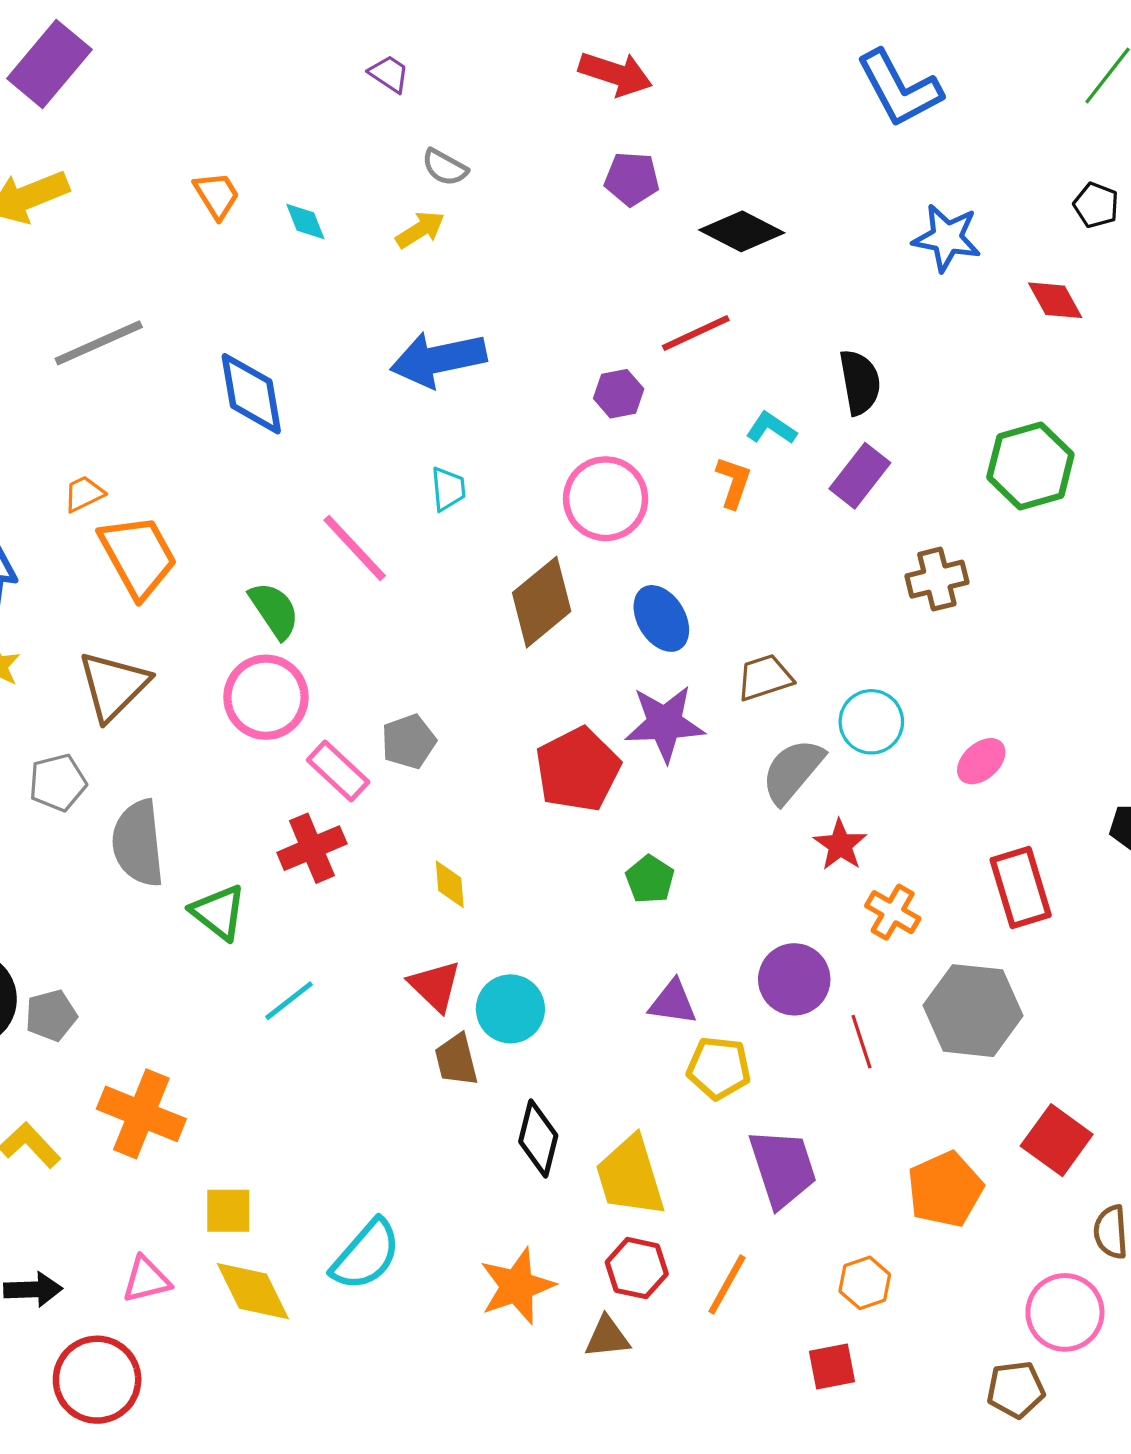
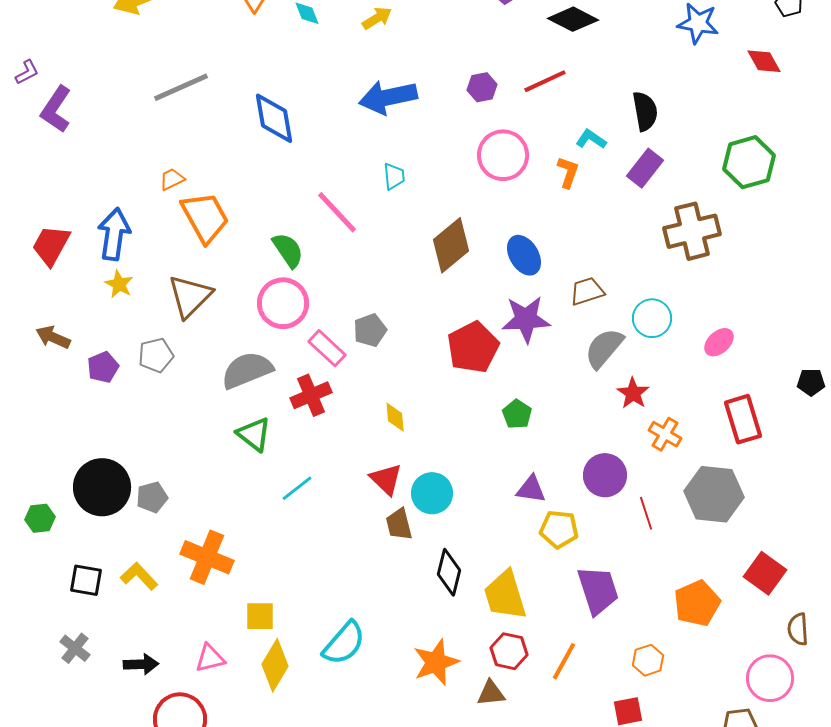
purple hexagon: (619, 394) -> (482, 87), moved
pink circle: (606, 499) -> (503, 155), moved
brown cross: (937, 579) -> (692, 231), size x1.5
gray semicircle: (138, 843) -> (247, 370), moved, turned 74
yellow diamond: (253, 1291) -> (275, 665), turned 57

